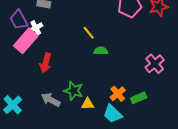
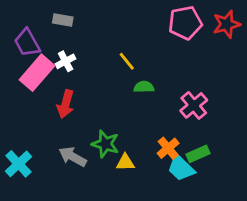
white cross: (36, 28) -> (66, 61), moved
pink cross: (155, 64) -> (194, 105), moved
cyan trapezoid: (113, 114) -> (181, 168), moved

